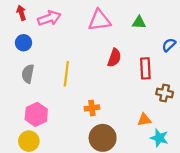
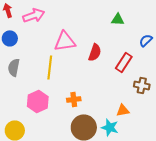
pink triangle: (99, 20) -> (65, 41), moved
red rectangle: (145, 68) -> (124, 62), turned 36
pink hexagon: (36, 114) -> (38, 101), moved
cyan star: (159, 138) -> (110, 127), moved

